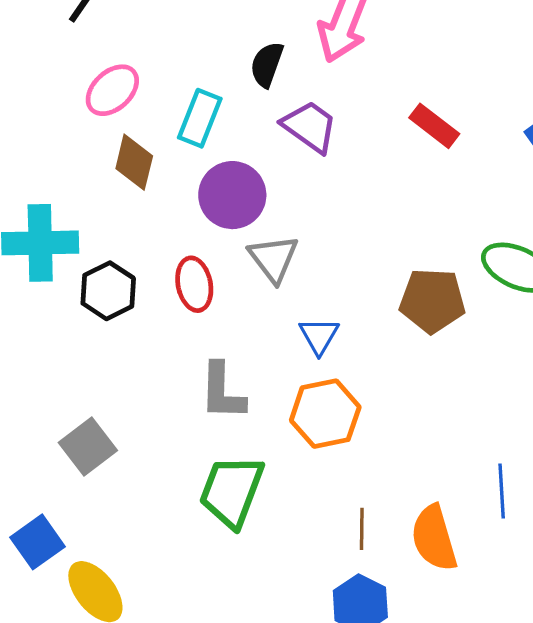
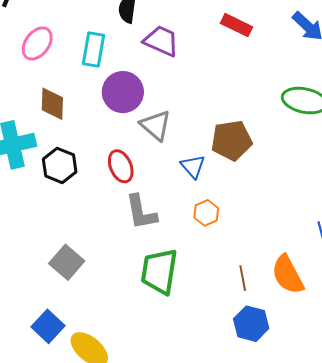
brown diamond: (134, 162) -> (52, 104), moved
red ellipse: (194, 284) -> (121, 166), moved
brown pentagon: (432, 301) -> (232, 140), moved
orange hexagon: (325, 414) -> (206, 213), size x0.6

